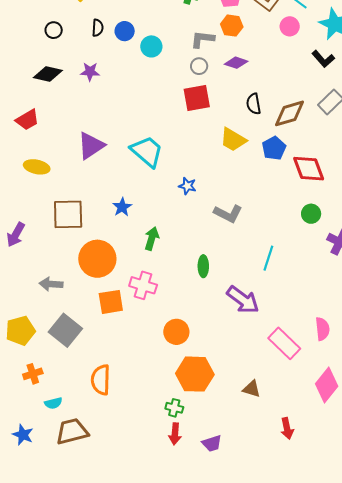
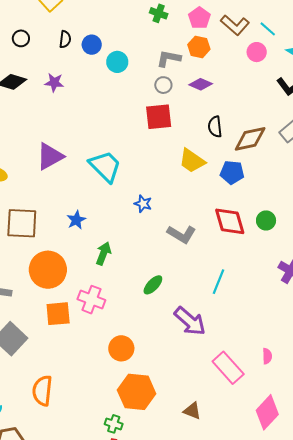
blue pentagon: (274, 148) -> (232, 172), turned 30
red diamond: (309, 169) -> (230, 221), moved
green circle: (311, 214) -> (266, 220), moved
green ellipse: (203, 266) -> (153, 285), turned 40
pink semicircle: (322, 329) -> (267, 356), size x0.7

